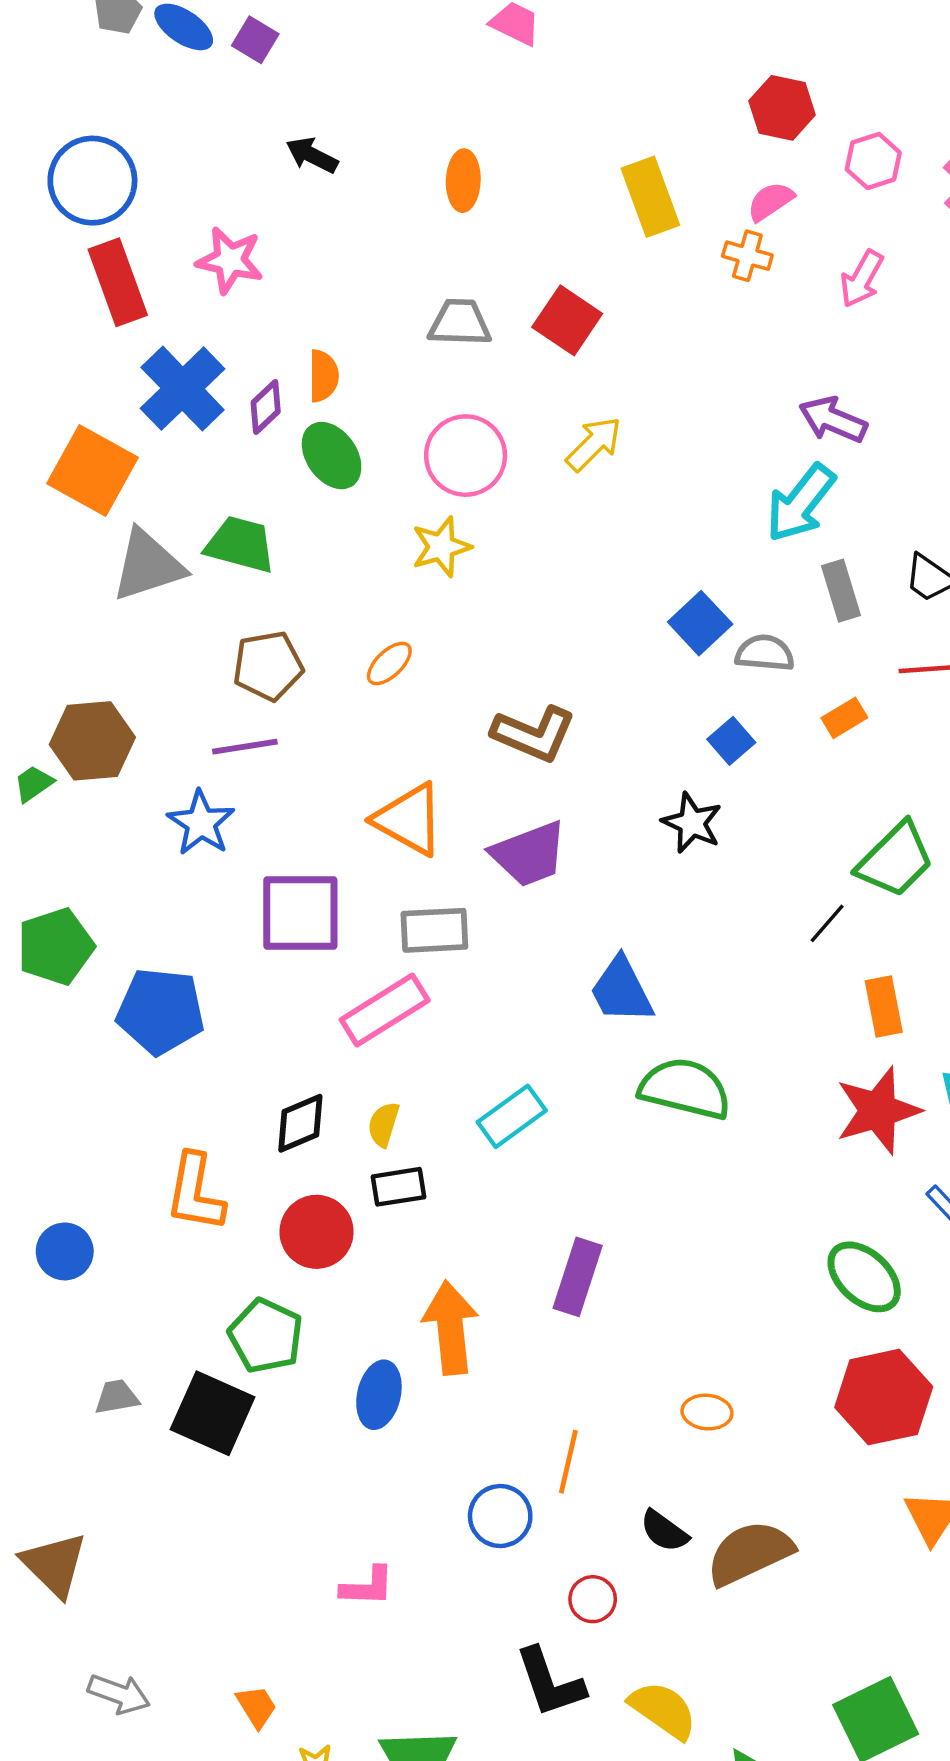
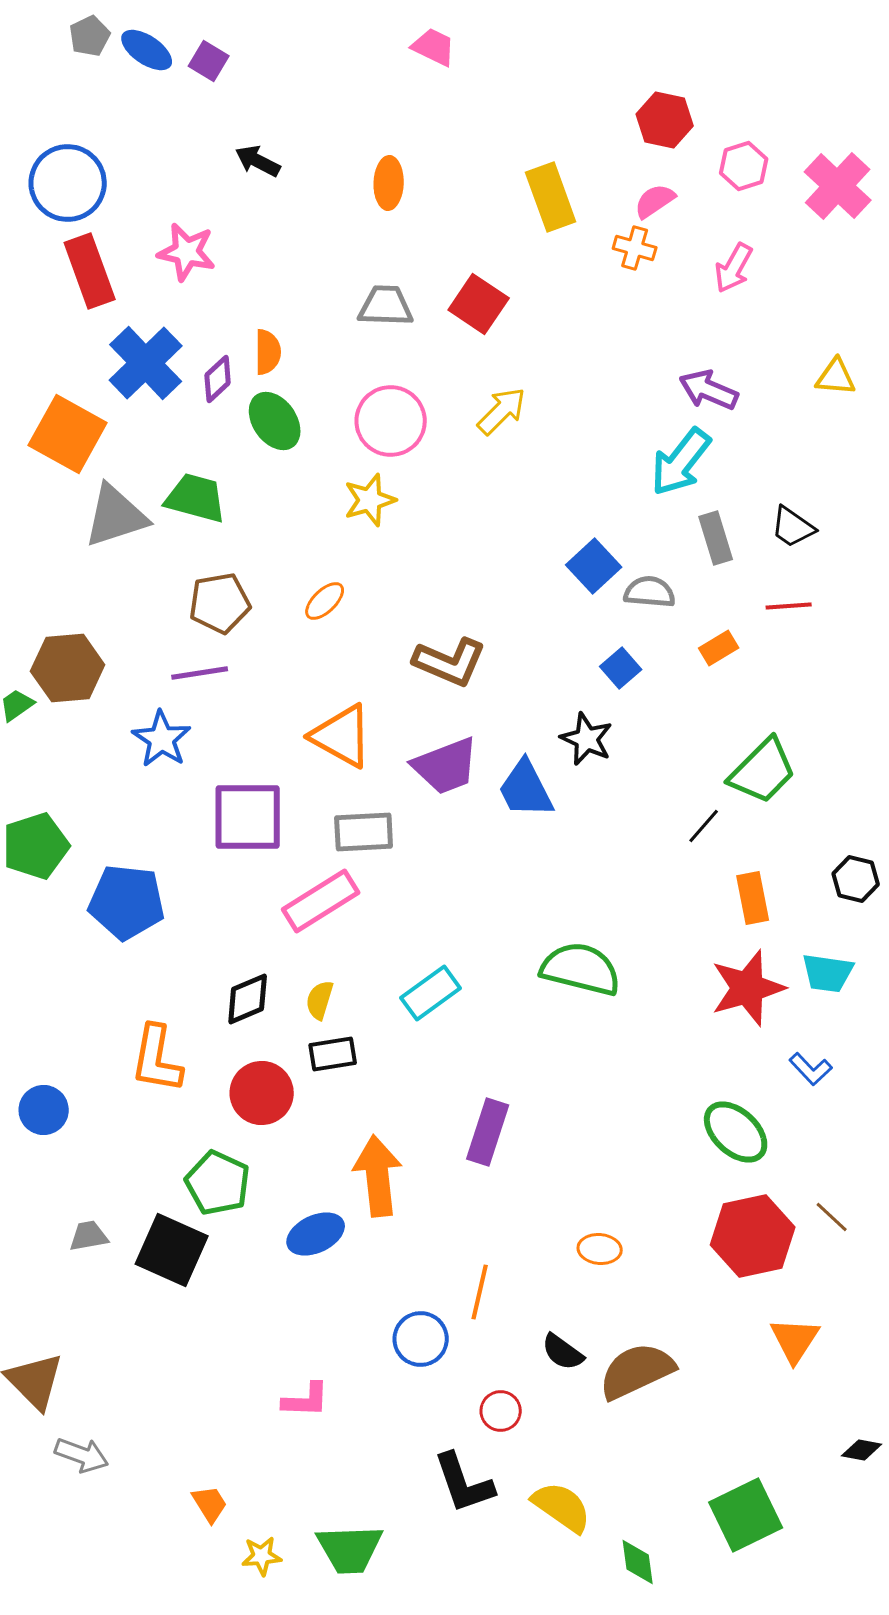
blue trapezoid: (622, 990) -> (526, 789), moved
blue ellipse: (379, 1395) -> (316, 1234), turned 52
gray arrow: (119, 1694) -> (82, 1455), moved

